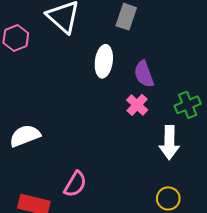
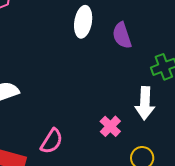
pink cross: (137, 105) -> (110, 126), moved

